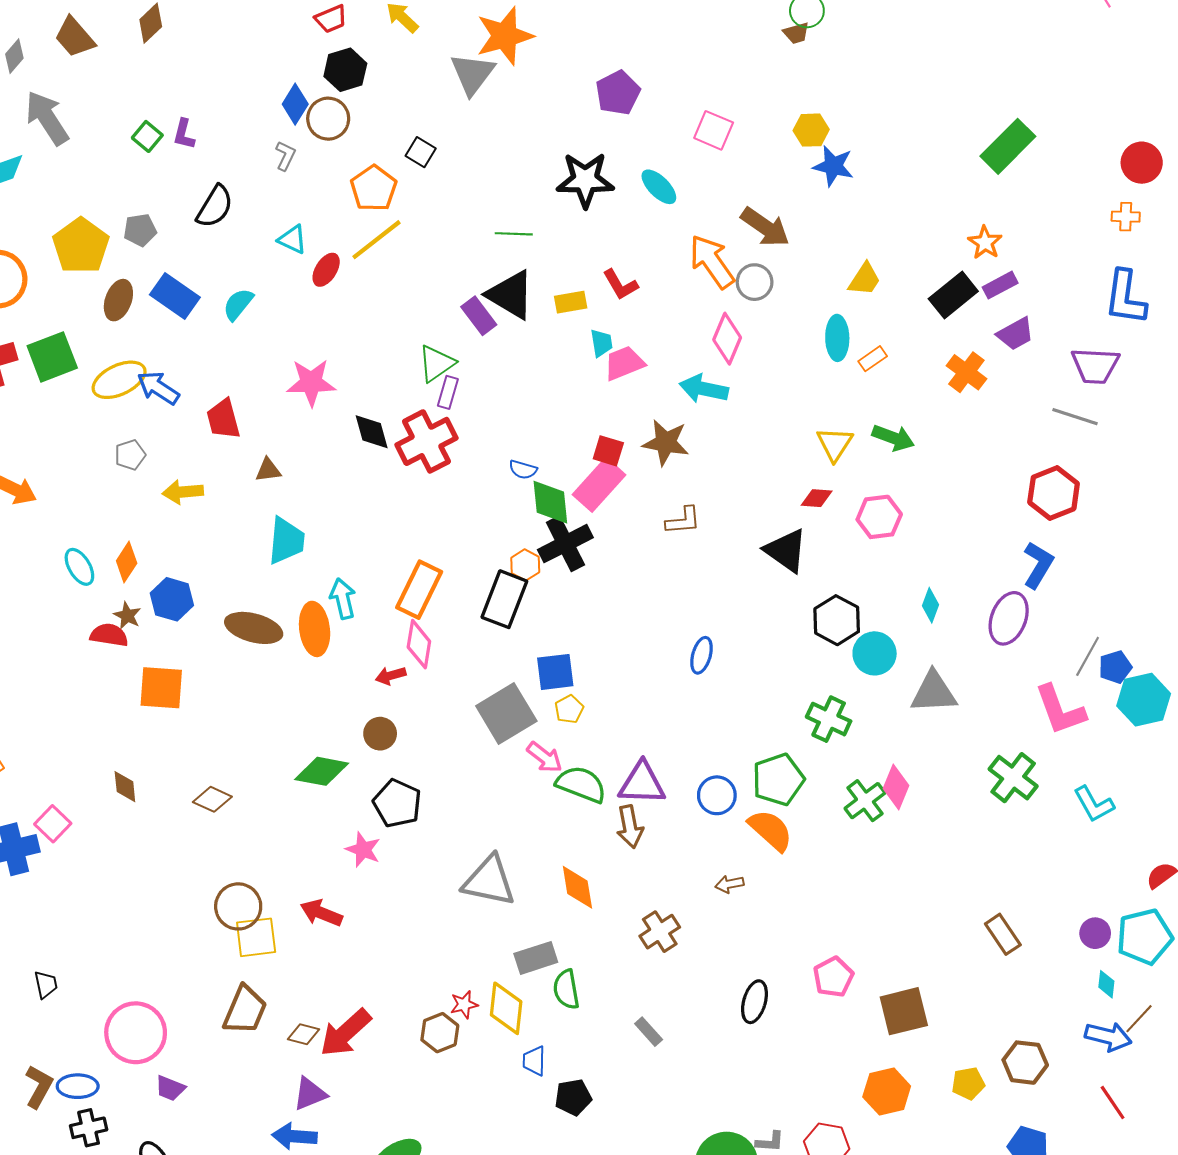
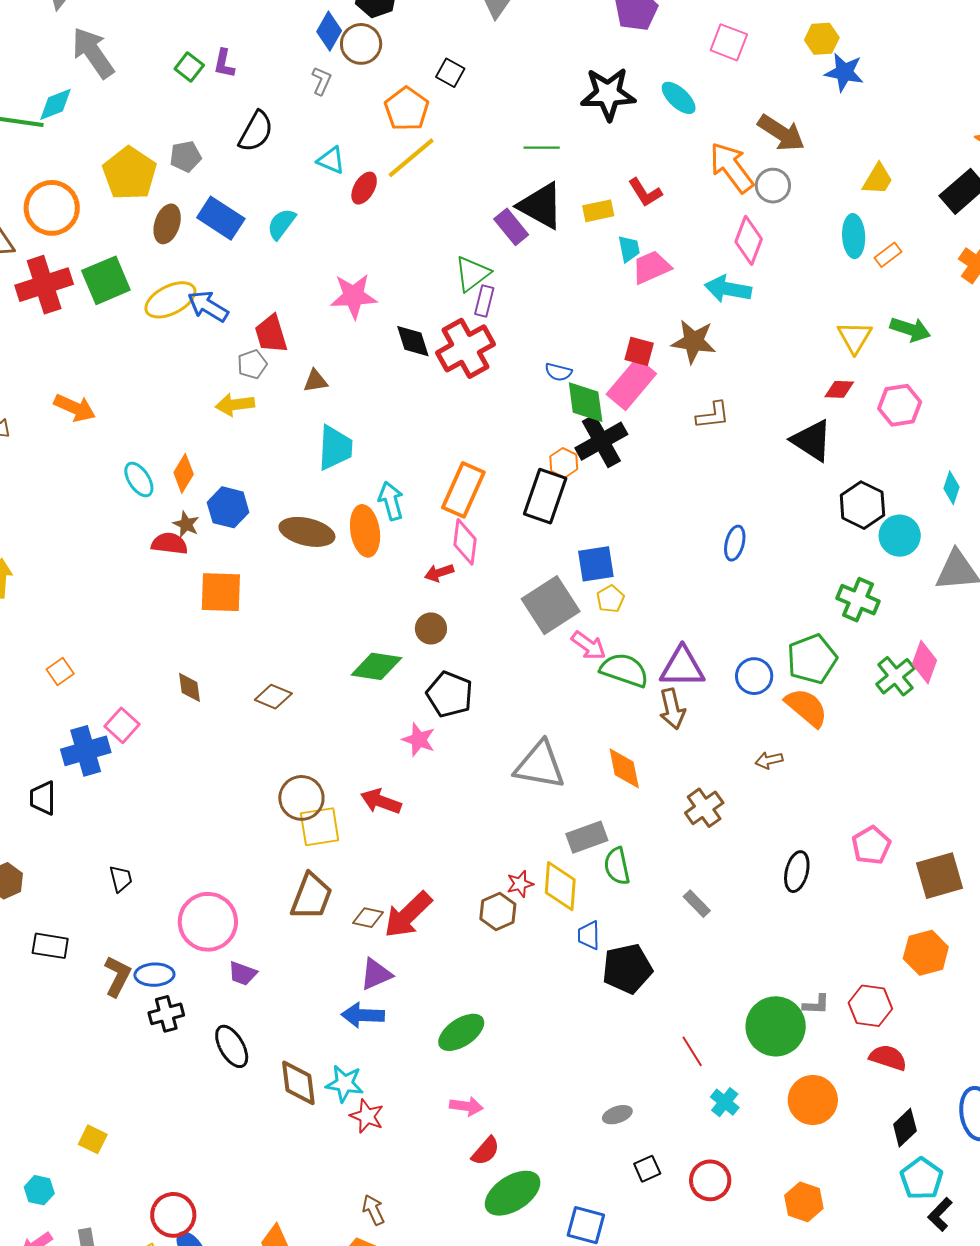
gray pentagon: (130, 455) -> (252, 364), moved
black pentagon: (573, 1097) -> (627, 969), size x1.4

